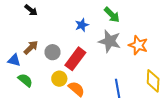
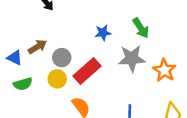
gray star: (110, 41) -> (132, 59), turned -30
yellow circle: (59, 79) -> (57, 79), moved
green semicircle: (25, 80) -> (23, 84), turned 112

